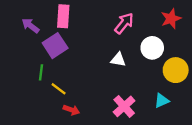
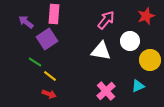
white triangle: (118, 60) -> (101, 51), size x1.5
green line: (41, 72) -> (35, 62), turned -64
red arrow: (71, 110) -> (49, 94), moved

